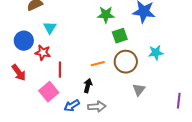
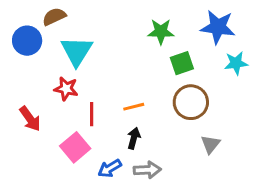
cyan triangle: (50, 28) -> (77, 51), size x1.6
blue circle: (24, 41) -> (27, 41), moved
cyan star: (156, 53) -> (236, 63), moved
orange line: (98, 64) -> (134, 107), moved

